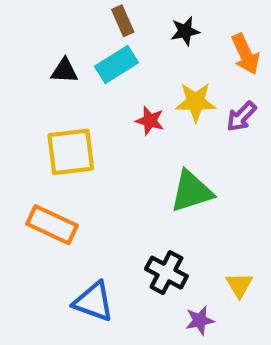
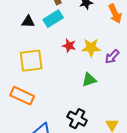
yellow star: (196, 102) -> (91, 48), moved
purple arrow: (241, 116) -> (112, 57), moved
green triangle: (191, 191) -> (89, 80), size x0.7

